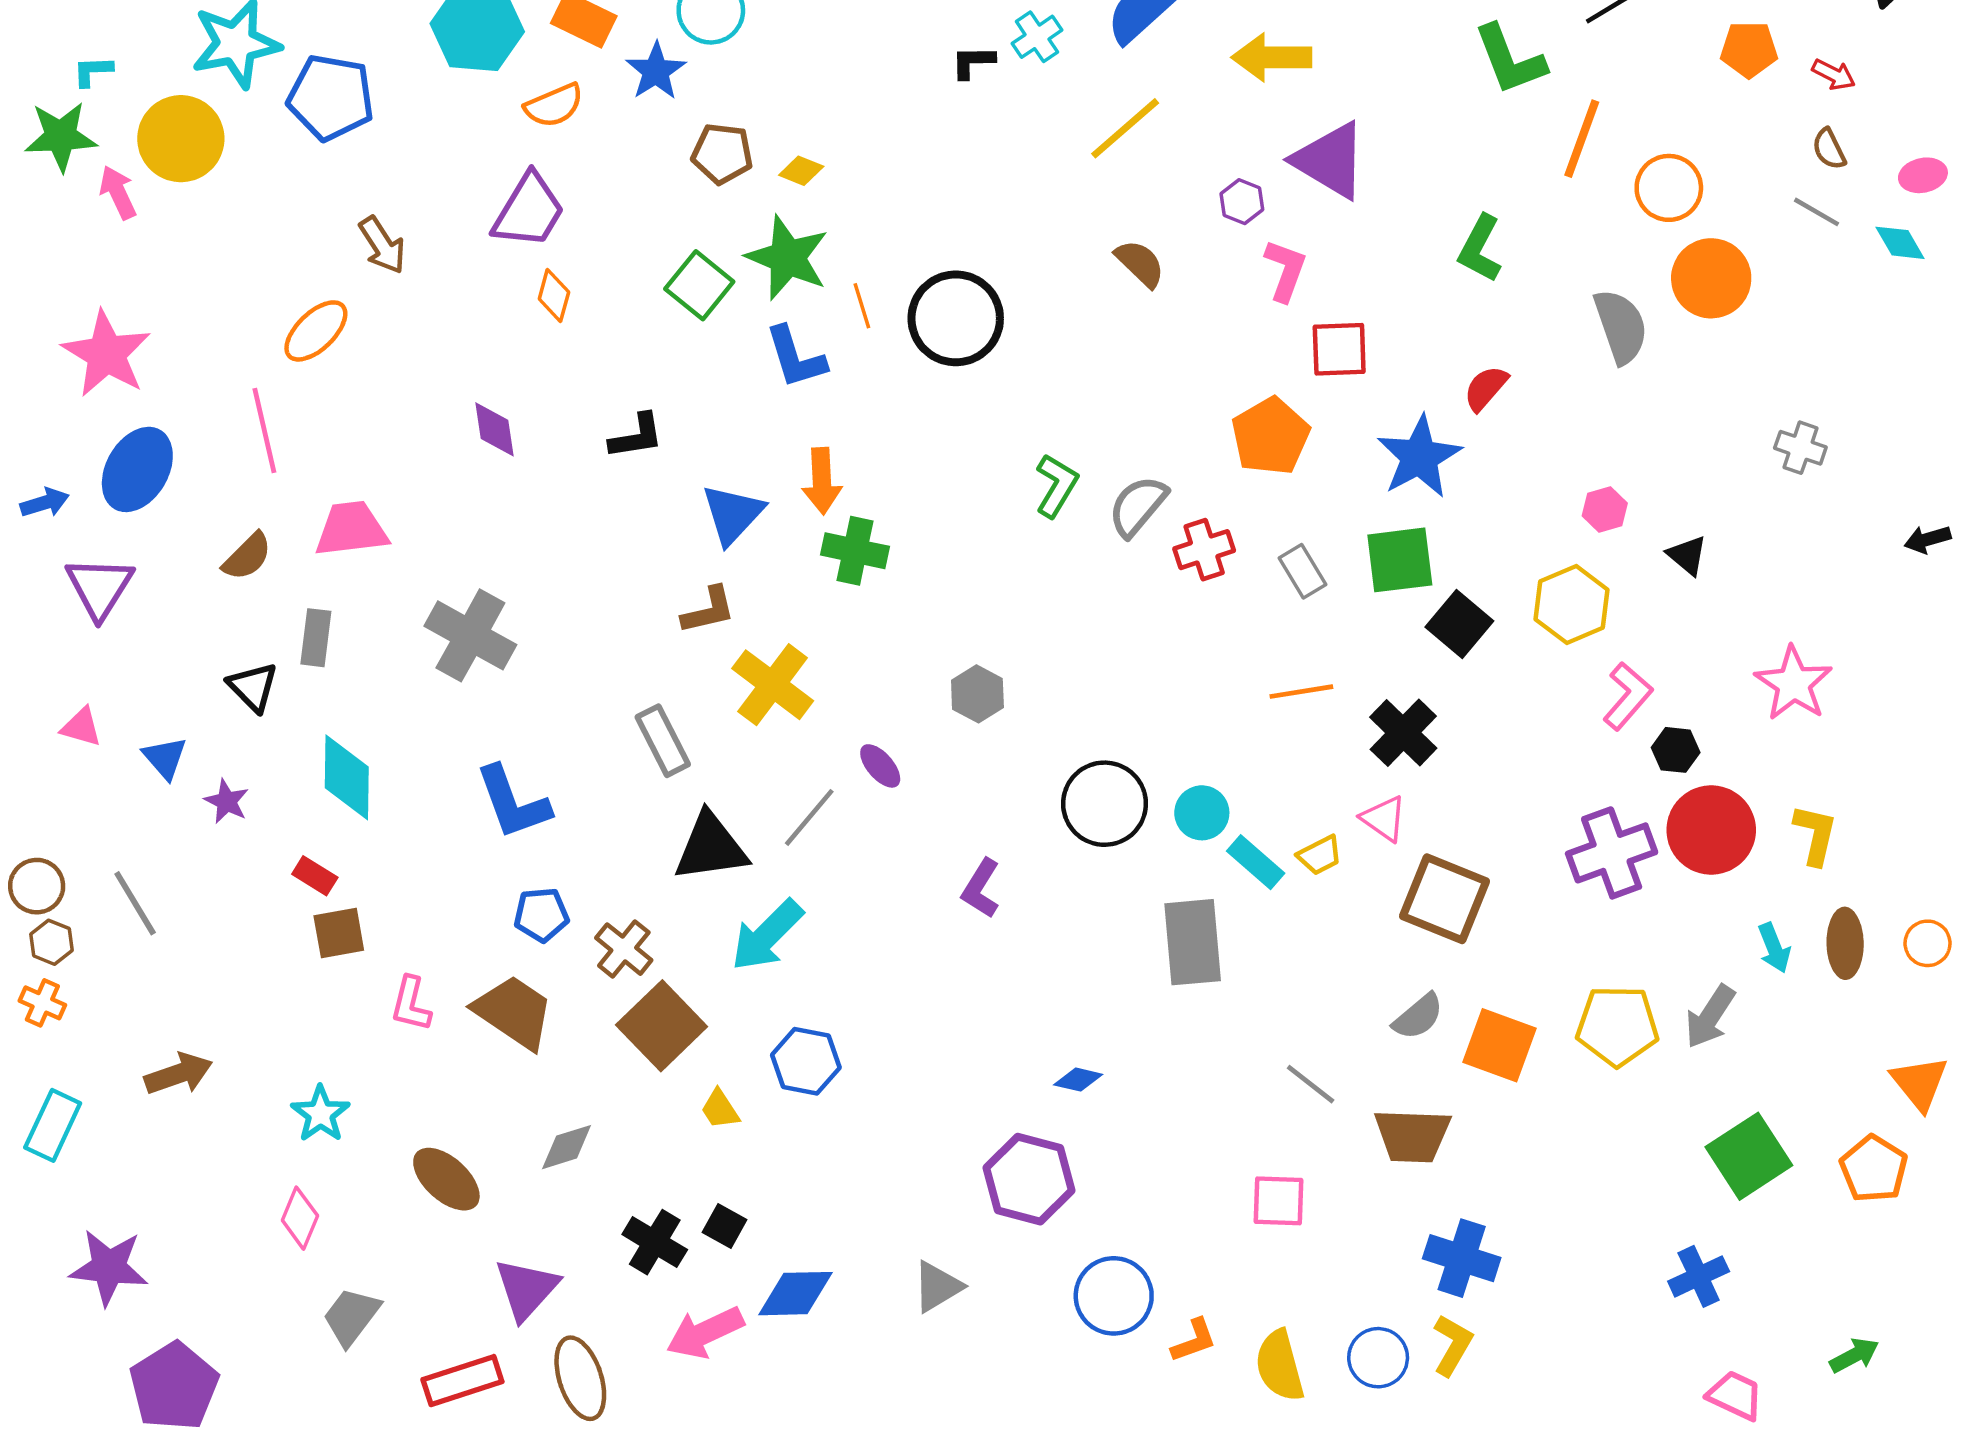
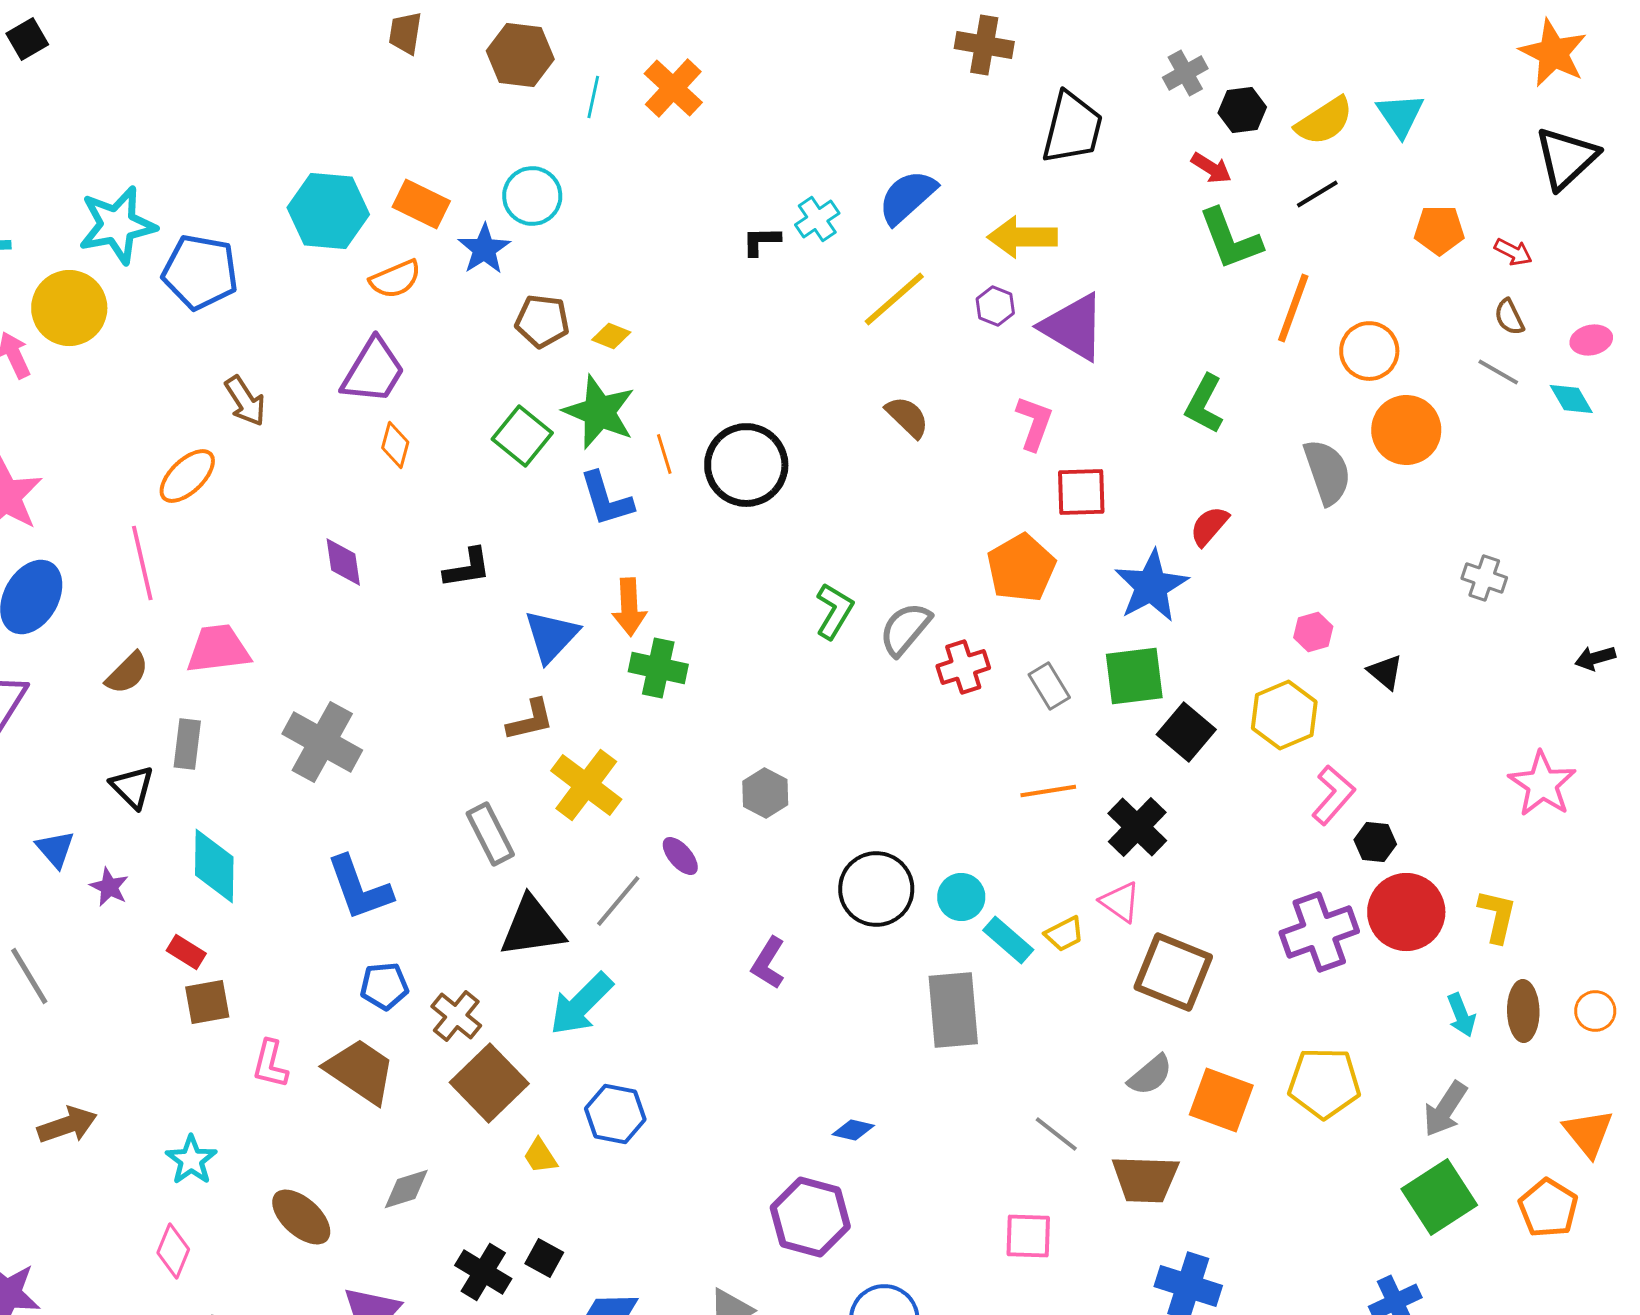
purple hexagon: (1242, 202) -> (995, 306), moved
pink star: (1794, 683) -> (1542, 784), moved
gray arrow: (1710, 1017) -> (1445, 1109), moved

